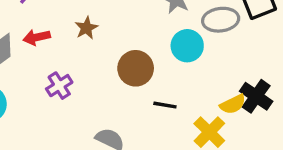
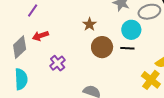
brown star: (86, 28) -> (89, 24), moved
black line: (165, 105) -> (127, 48), moved

